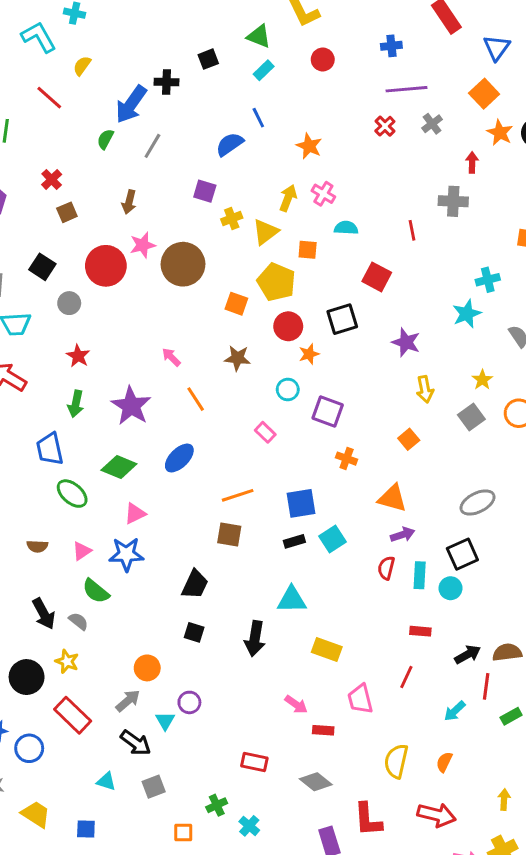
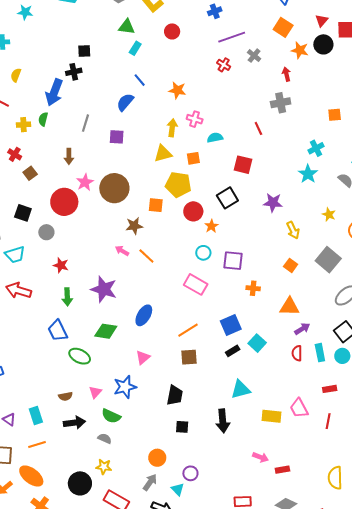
black square: (208, 59) -> (84, 51), moved, turned 32
gray line: (152, 146) -> (86, 123), moved
yellow cross: (232, 218) -> (23, 125), moved, turned 32
yellow triangle: (266, 232) -> (163, 153), turned 36
brown star: (237, 358) -> (134, 226), moved
orange line: (196, 399) -> (146, 256), moved
gray square: (471, 417) -> (328, 260), moved, size x1.4
pink rectangle: (265, 432) -> (196, 284), size x1.6
pink triangle: (135, 514) -> (143, 358), moved
black arrow: (44, 614) -> (74, 423), moved, turned -55
pink trapezoid: (360, 699) -> (299, 408), moved

